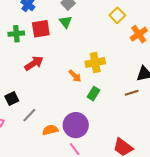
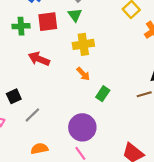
red arrow: (34, 63) -> (39, 59), turned -126
yellow cross: (95, 63) -> (83, 44), moved
orange semicircle: (50, 130) -> (39, 149), moved

